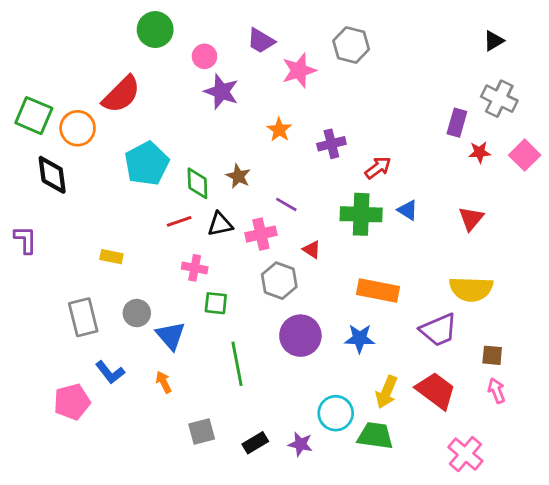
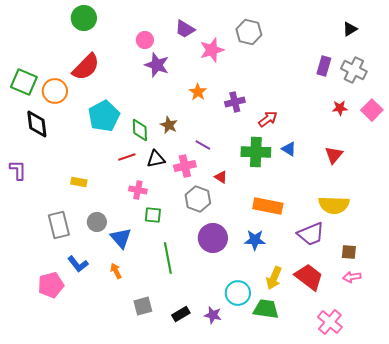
green circle: (155, 30) -> (84, 18), moved
purple rectangle: (457, 123) -> (324, 66), moved
pink arrow: (496, 391) -> (352, 277), turned -78

